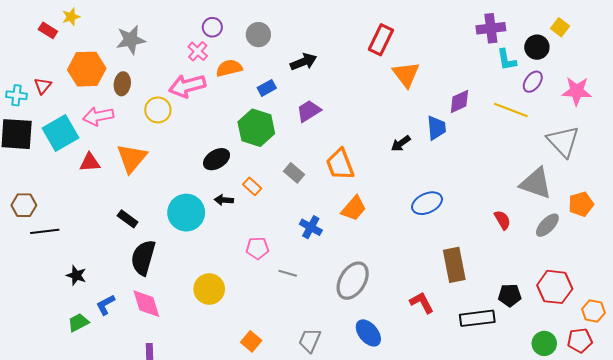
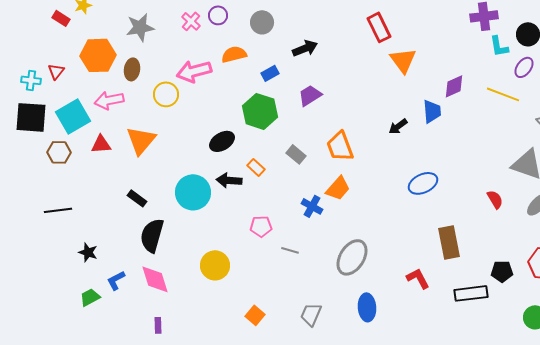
red rectangle: (381, 40) -> (379, 27), turned -52
pink cross: (198, 51) -> (191, 21), moved
black arrow: (224, 200) -> (229, 180), size x1.4
brown hexagon: (24, 205) -> (59, 152), moved
orange trapezoid: (354, 208) -> (338, 188), moved
blue ellipse: (368, 333) -> (367, 307), turned 36

